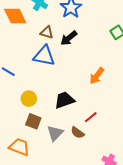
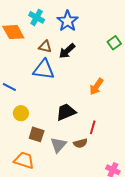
yellow circle: (29, 99) -> (21, 113), moved
red line: (91, 117) -> (93, 127), turned -32
brown semicircle: (77, 133) -> (80, 143), turned -48

